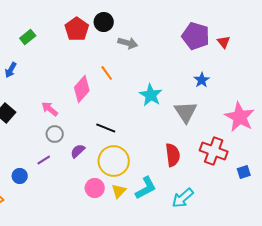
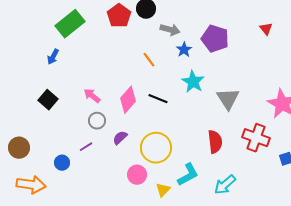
purple pentagon: (196, 36) -> (215, 39), moved
green rectangle: (28, 37) -> (70, 24), size x1.8
blue star: (202, 80) -> (184, 50), moved
pink diamond: (82, 89) -> (128, 100), moved
black line: (106, 128) -> (158, 99), moved
yellow triangle: (119, 191) -> (163, 190), moved

